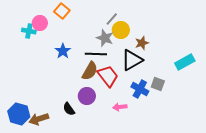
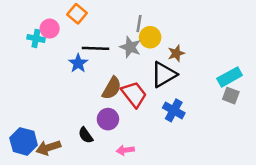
gray line: (112, 19) -> (139, 24), turned -32
black line: (96, 54) -> (96, 48), moved
gray square: (158, 84) -> (231, 96), moved
pink arrow: (120, 107) -> (125, 150), moved

